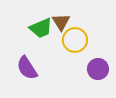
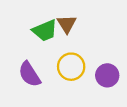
yellow circle: (75, 40) -> (71, 67), moved

